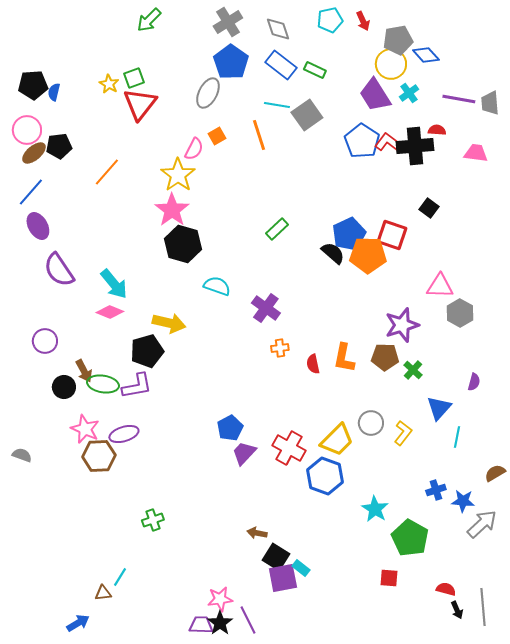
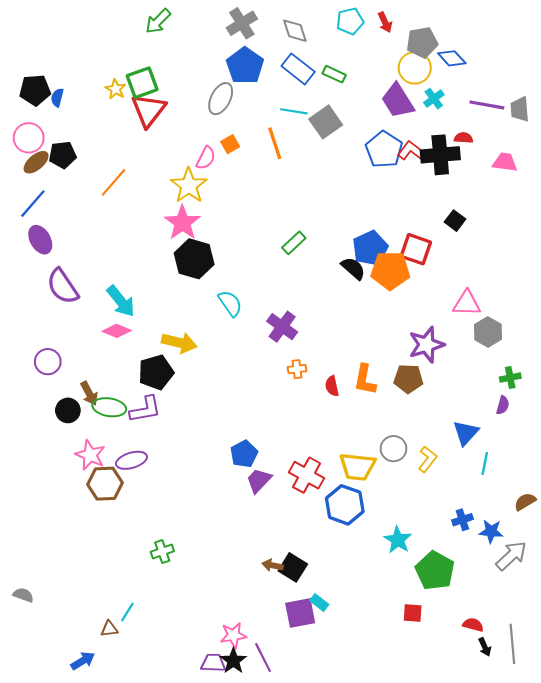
green square: (134, 78) -> (142, 83), size x1.4
cyan semicircle: (217, 286) -> (230, 303), turned 36
green cross: (413, 370) -> (510, 378), moved, turned 36
yellow trapezoid: (337, 440) -> (357, 467), turned 51
gray semicircle: (22, 455) -> (23, 595), moved
black square: (276, 557) -> (293, 567), moved

